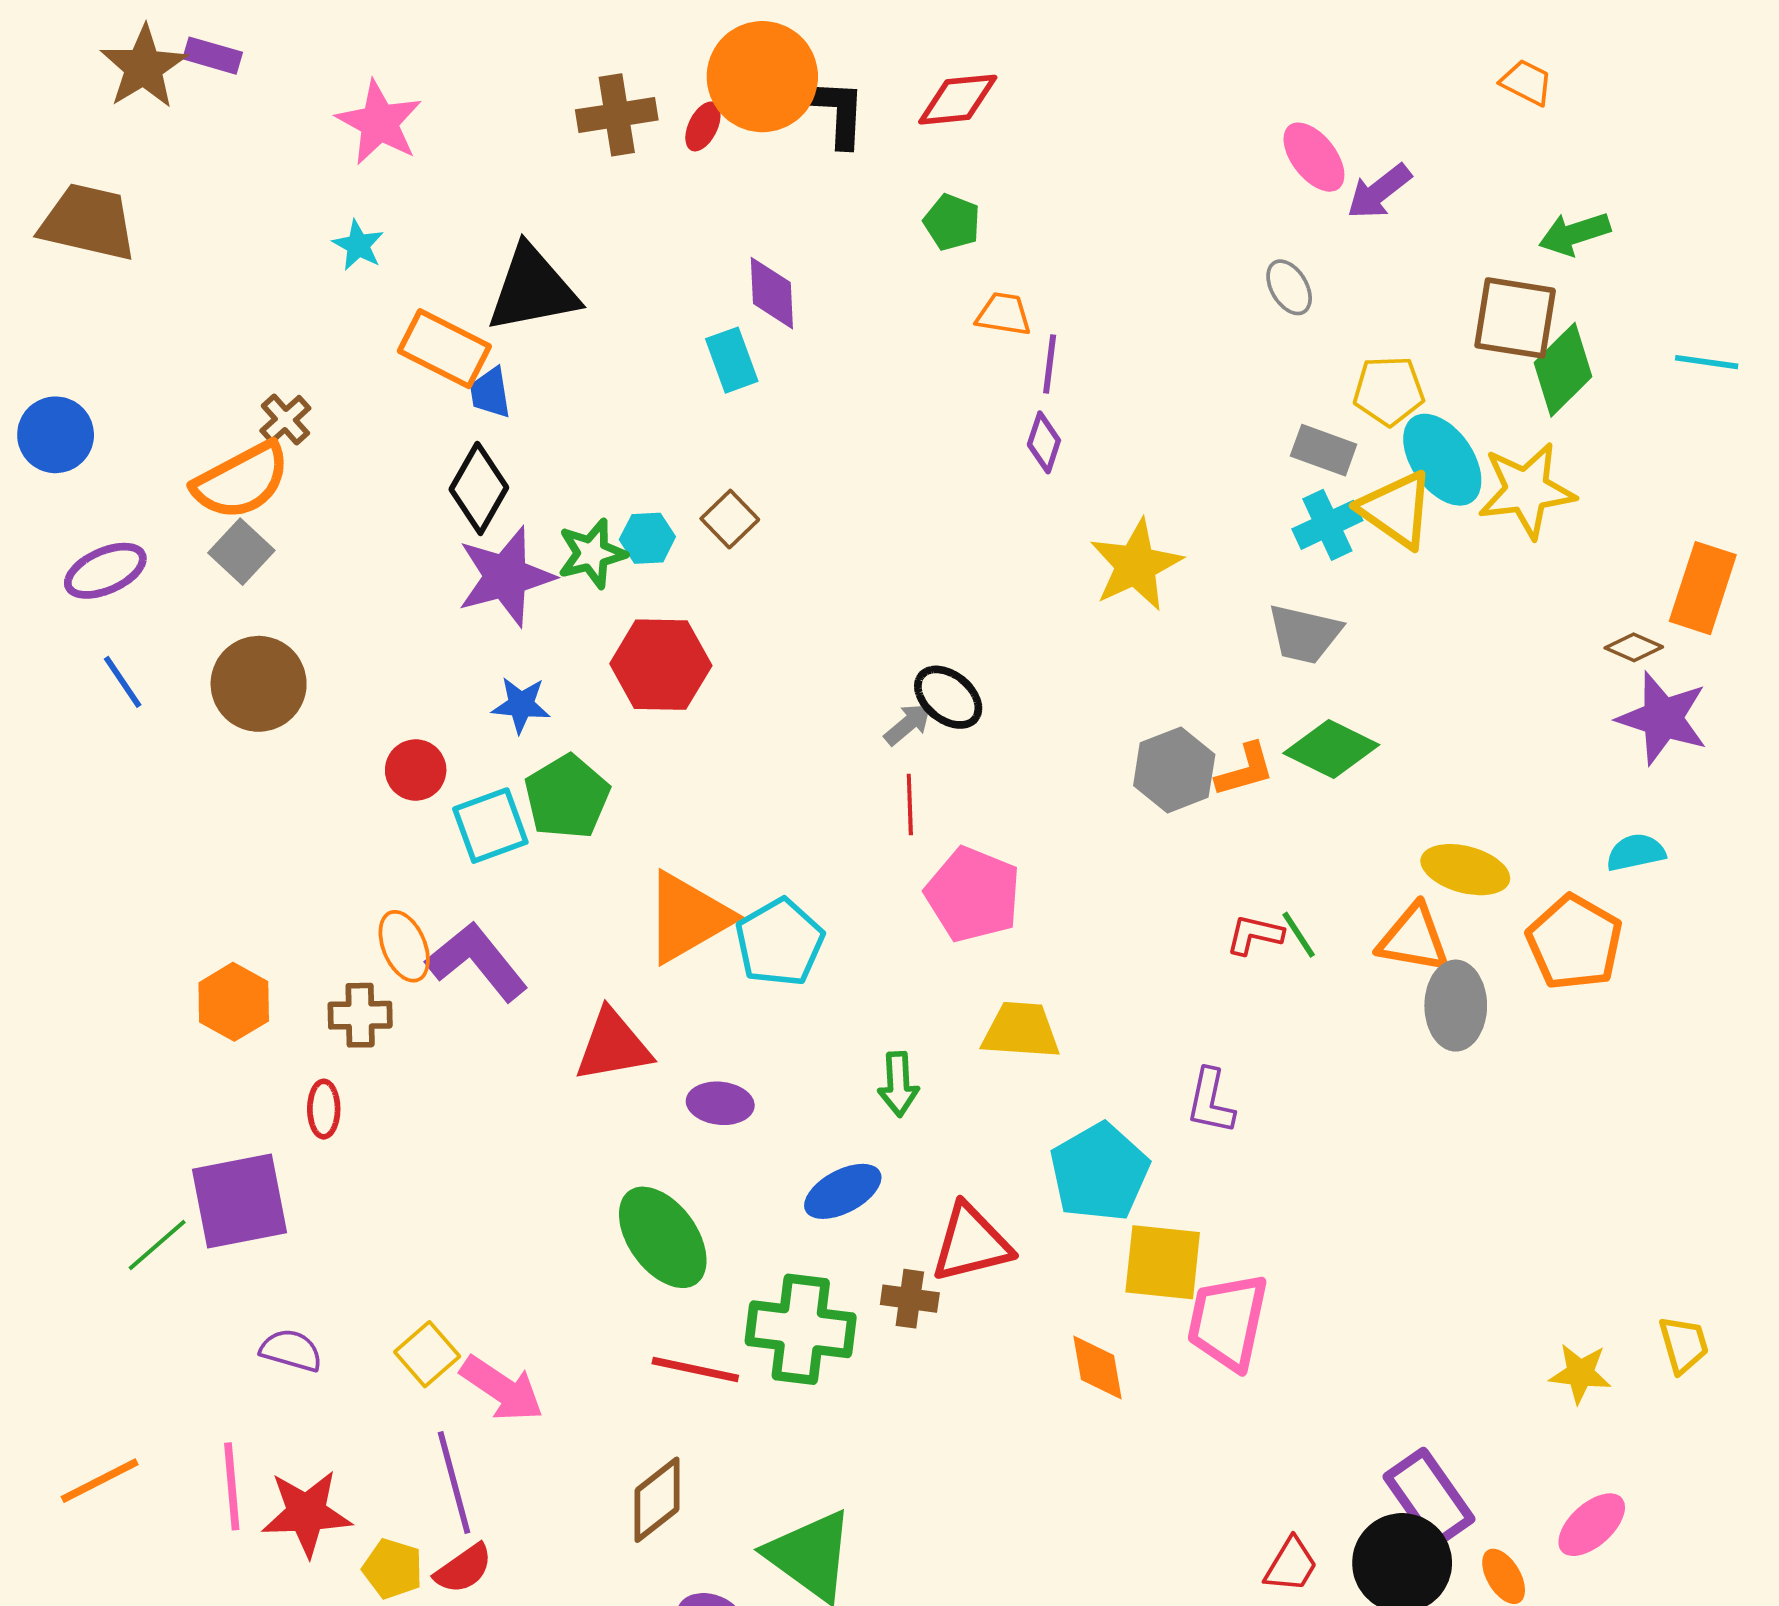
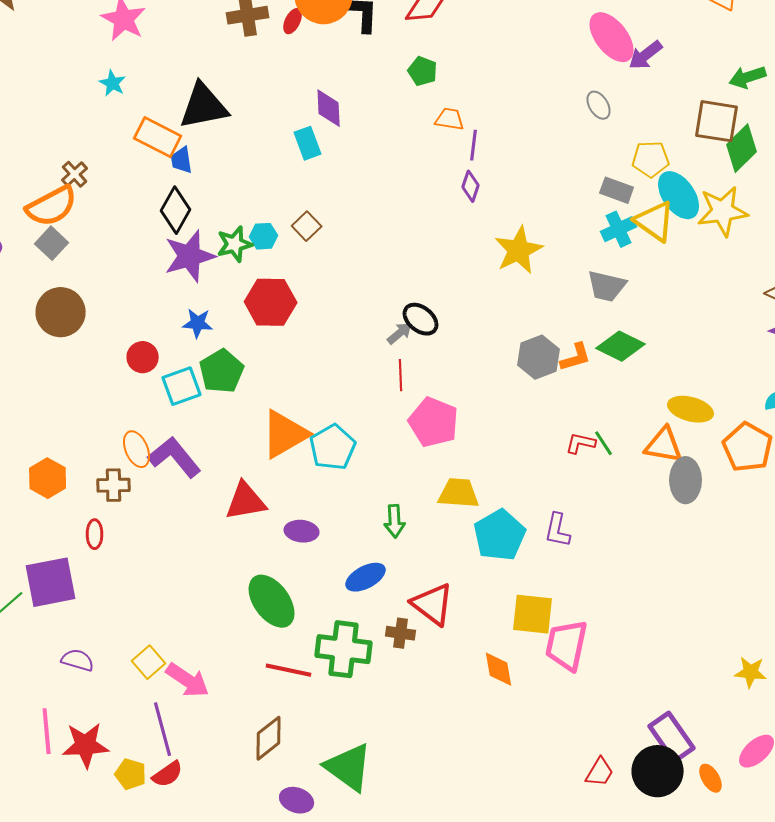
pink ellipse: (1314, 157) -> (612, 37), size x1.4
cyan pentagon: (1099, 1172) -> (500, 535), moved
red triangle: (971, 1243) -> (433, 604), turned 51

